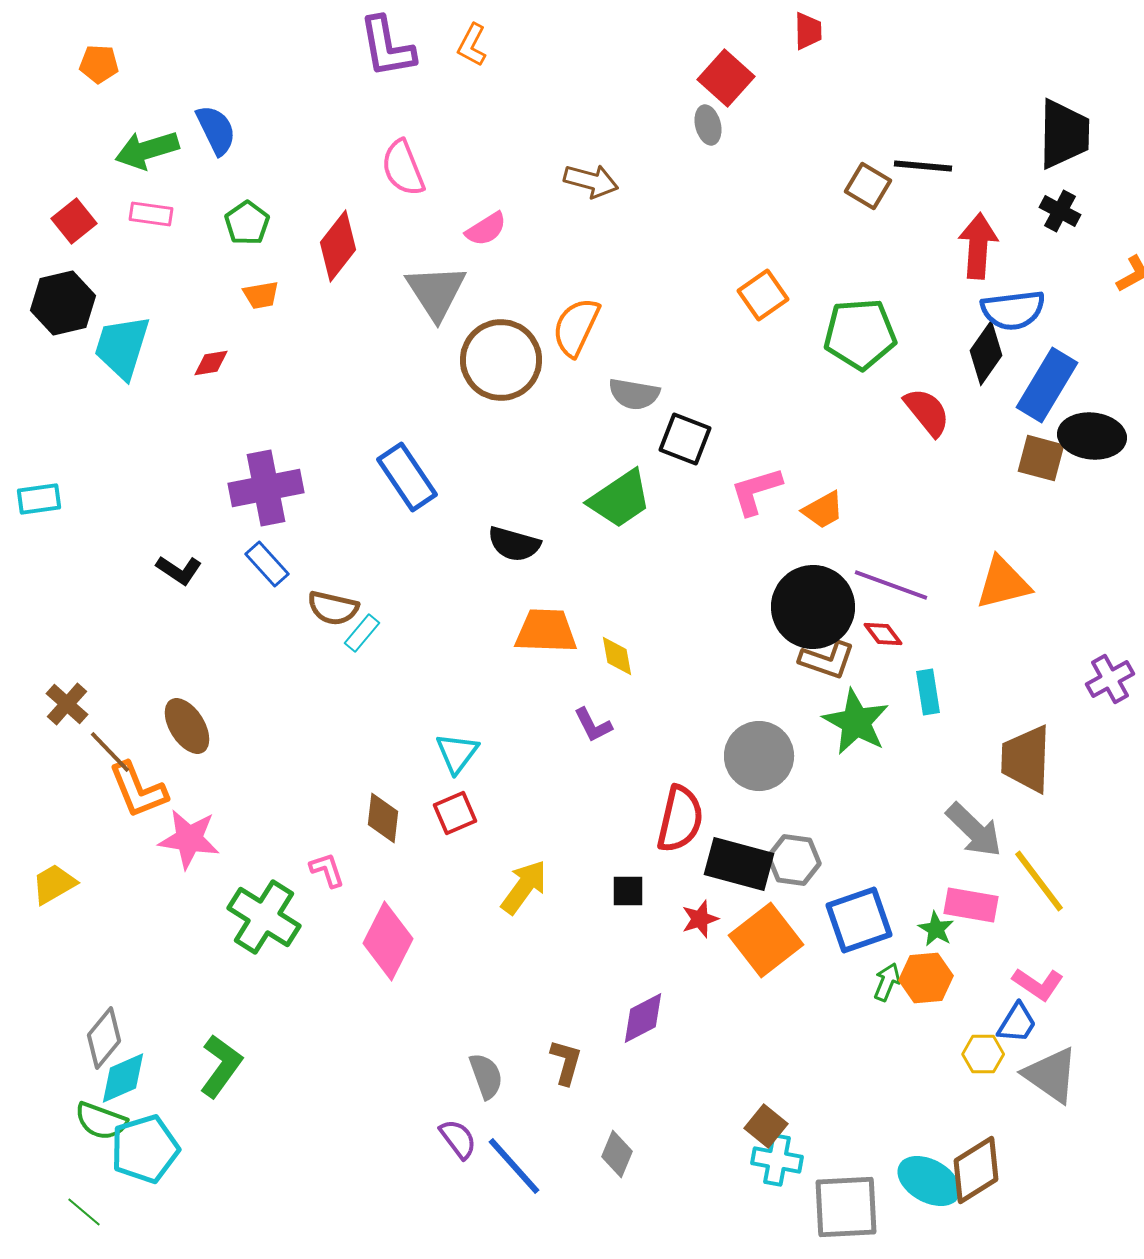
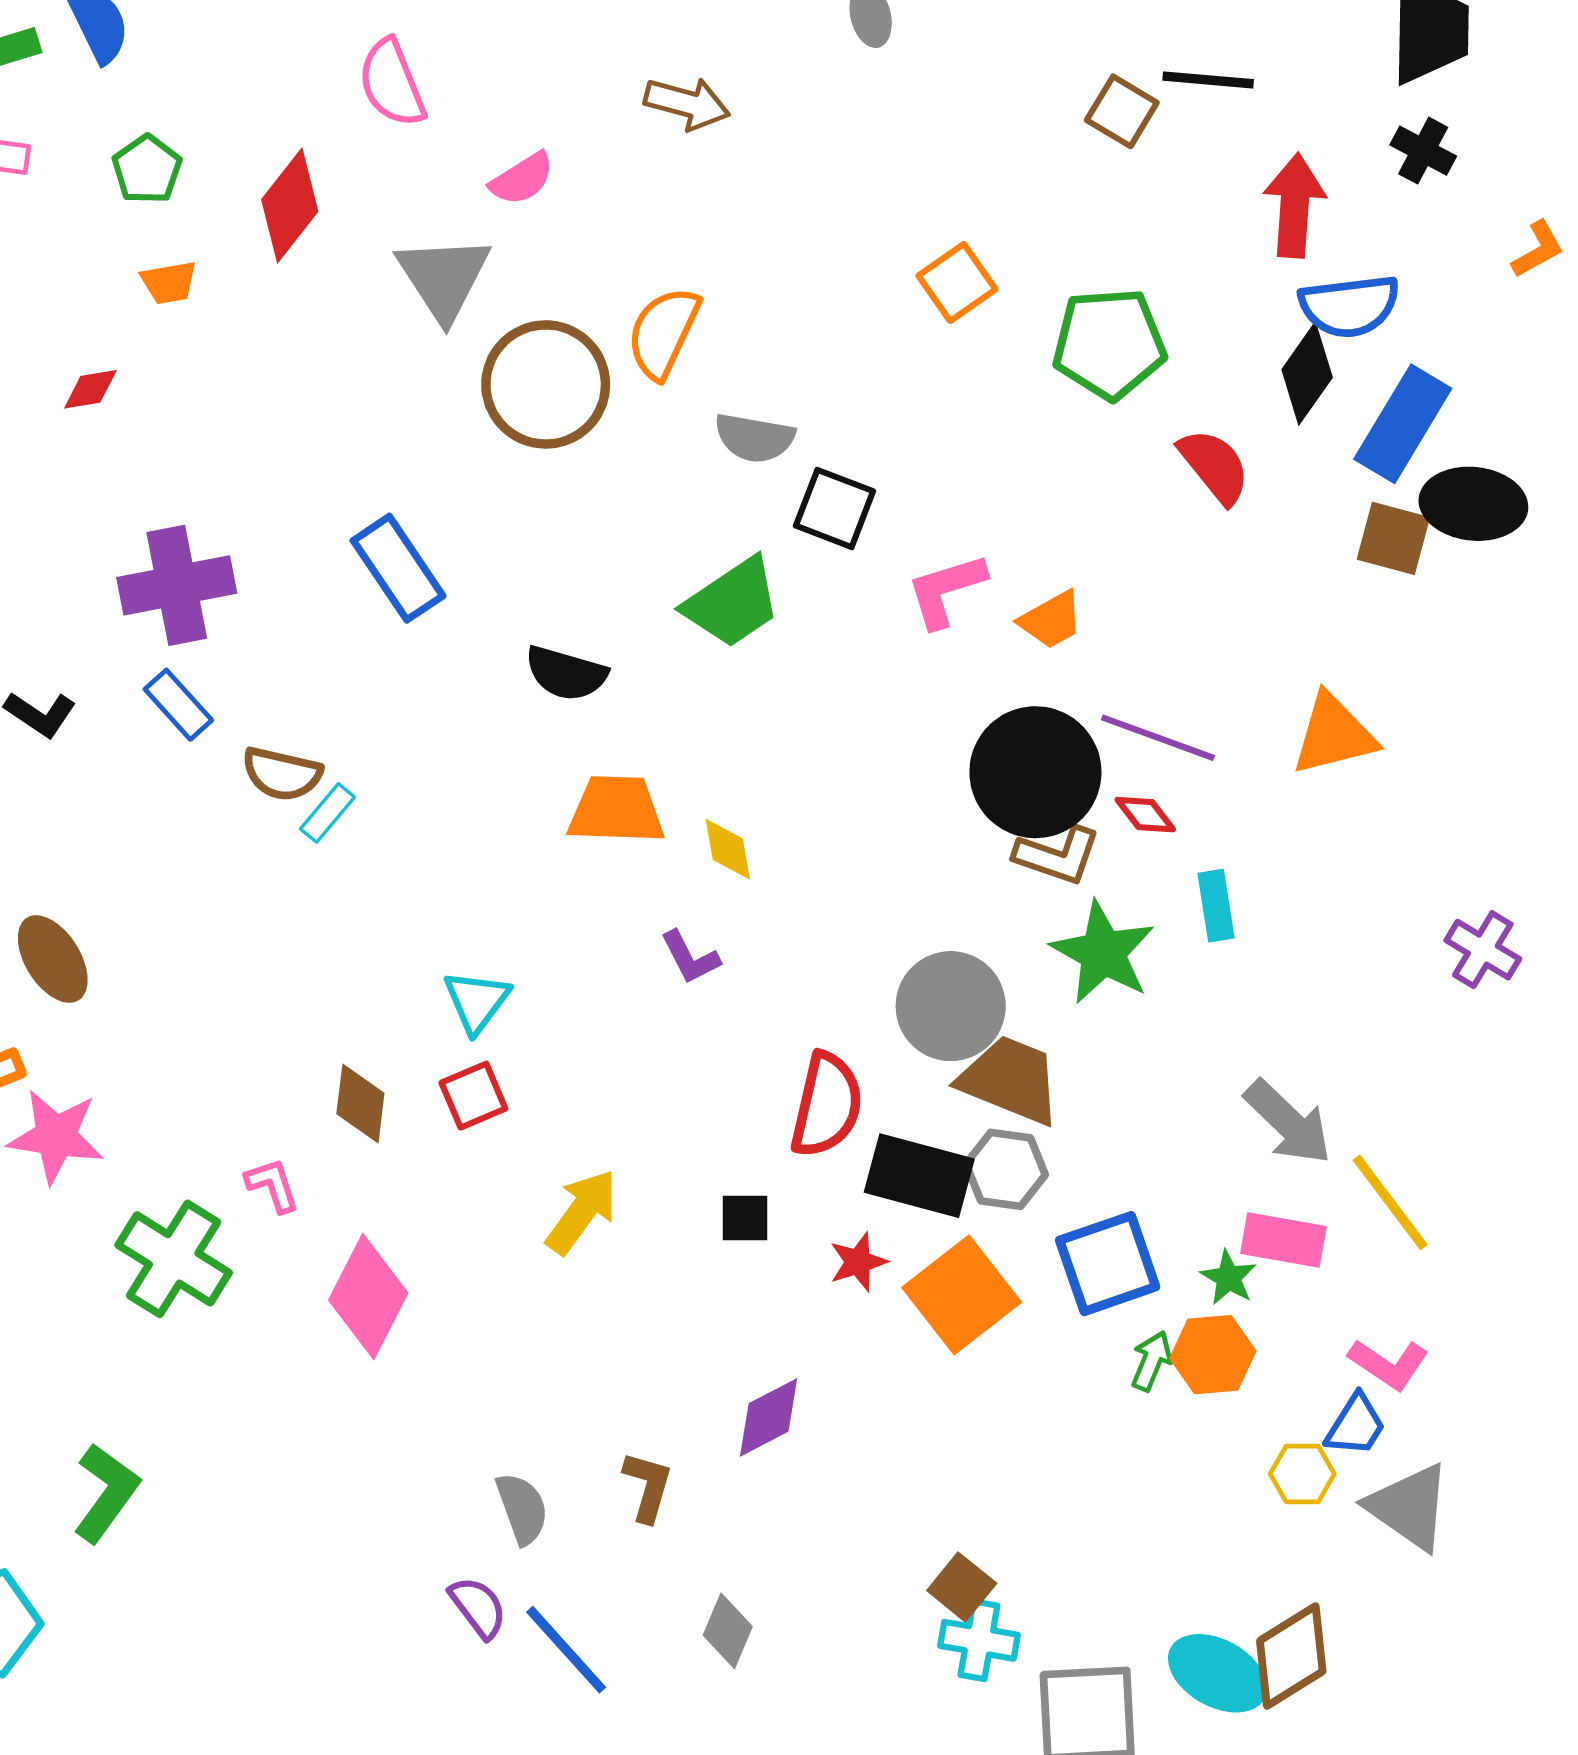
purple cross: (1110, 679) -> (1483, 950), moved, turned -30
brown trapezoid: (1026, 759) -> (1010, 1080), moved, turned 110

